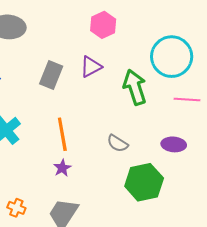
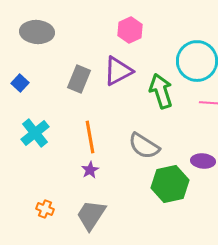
purple triangle: (91, 67) -> (118, 71), size x1.4
gray semicircle: (117, 143) -> (144, 146), size x1.5
purple ellipse: (174, 144) -> (203, 161), moved

